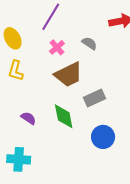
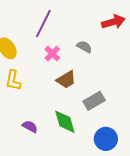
brown trapezoid: (69, 75) -> (66, 80), size x0.7

